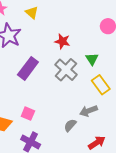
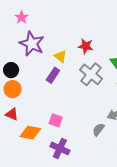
yellow triangle: (32, 13) -> (60, 56), moved
purple rectangle: (28, 68) -> (53, 75), size x0.7

